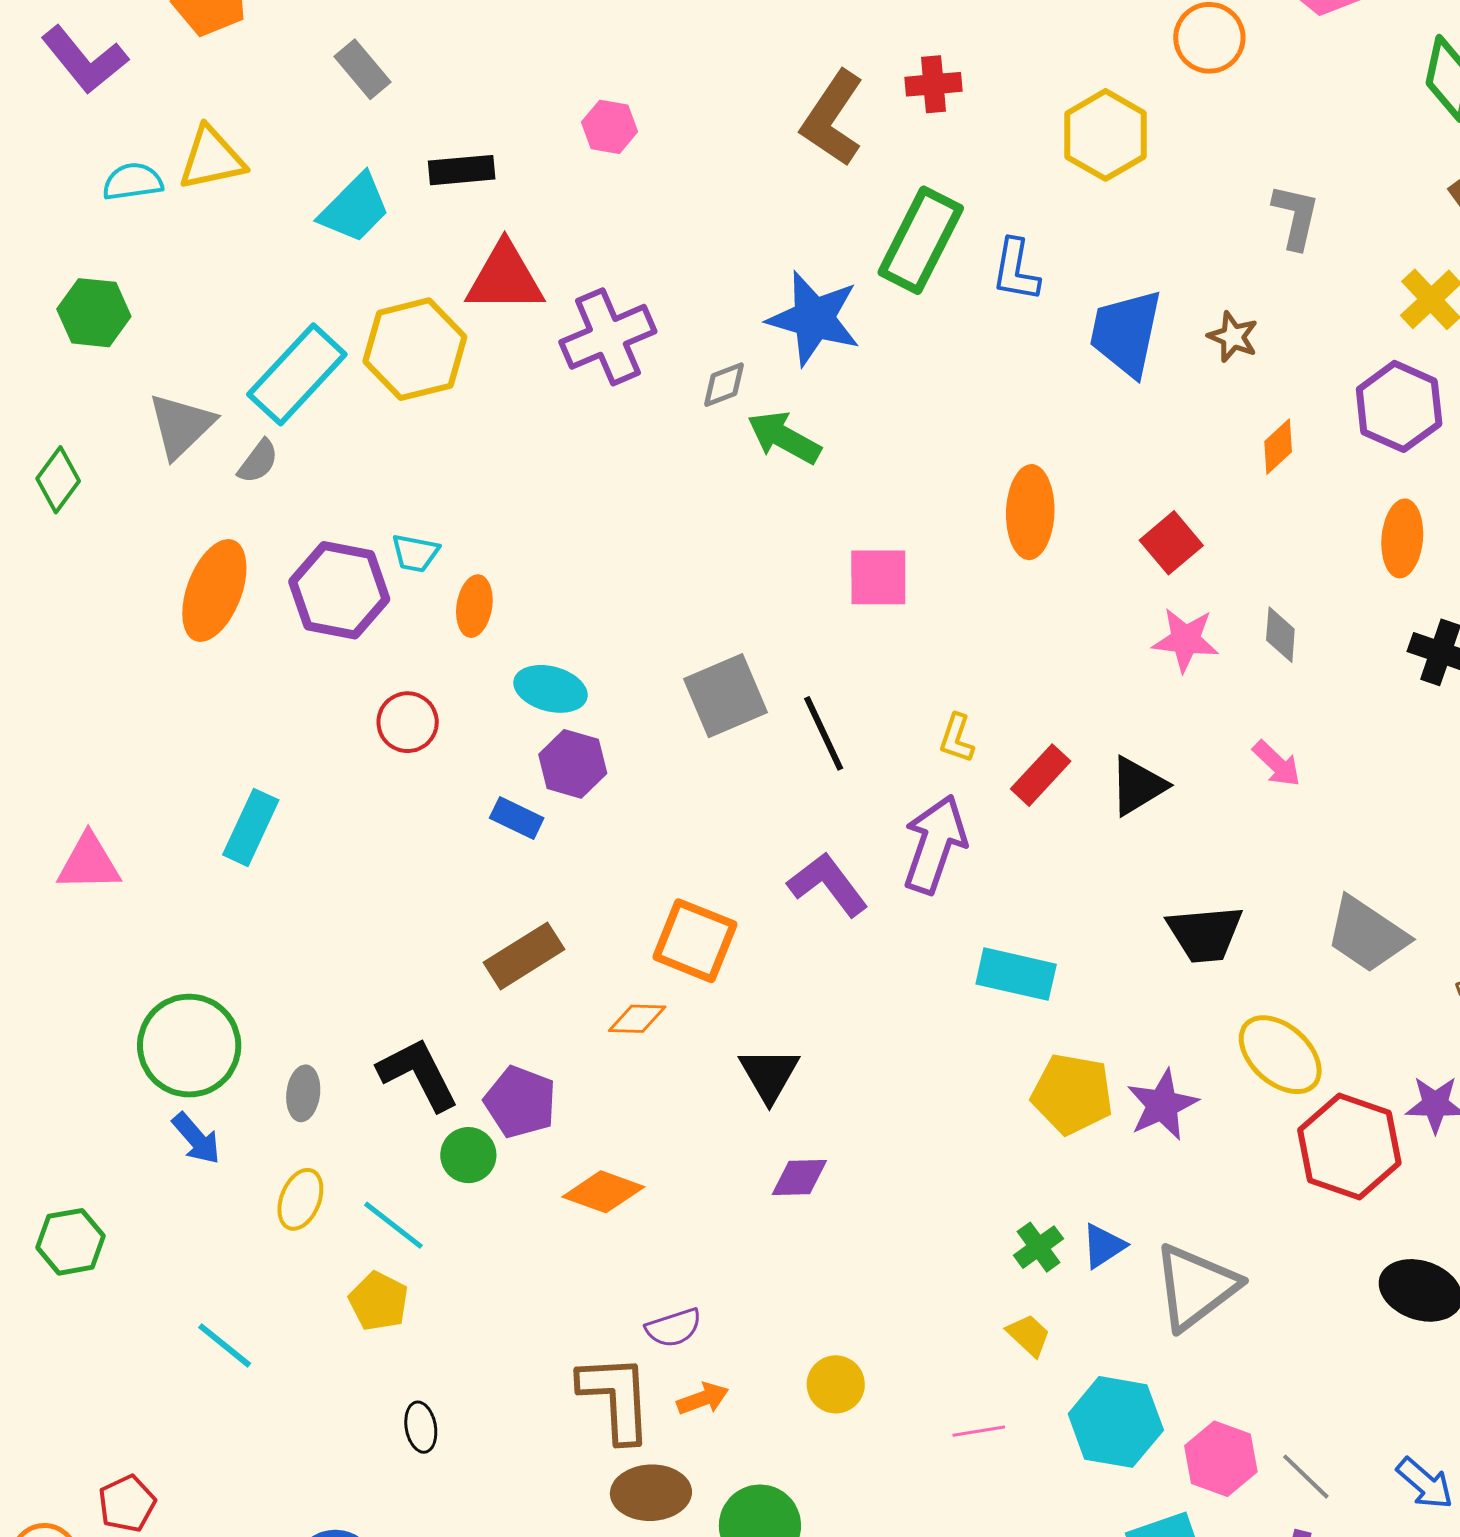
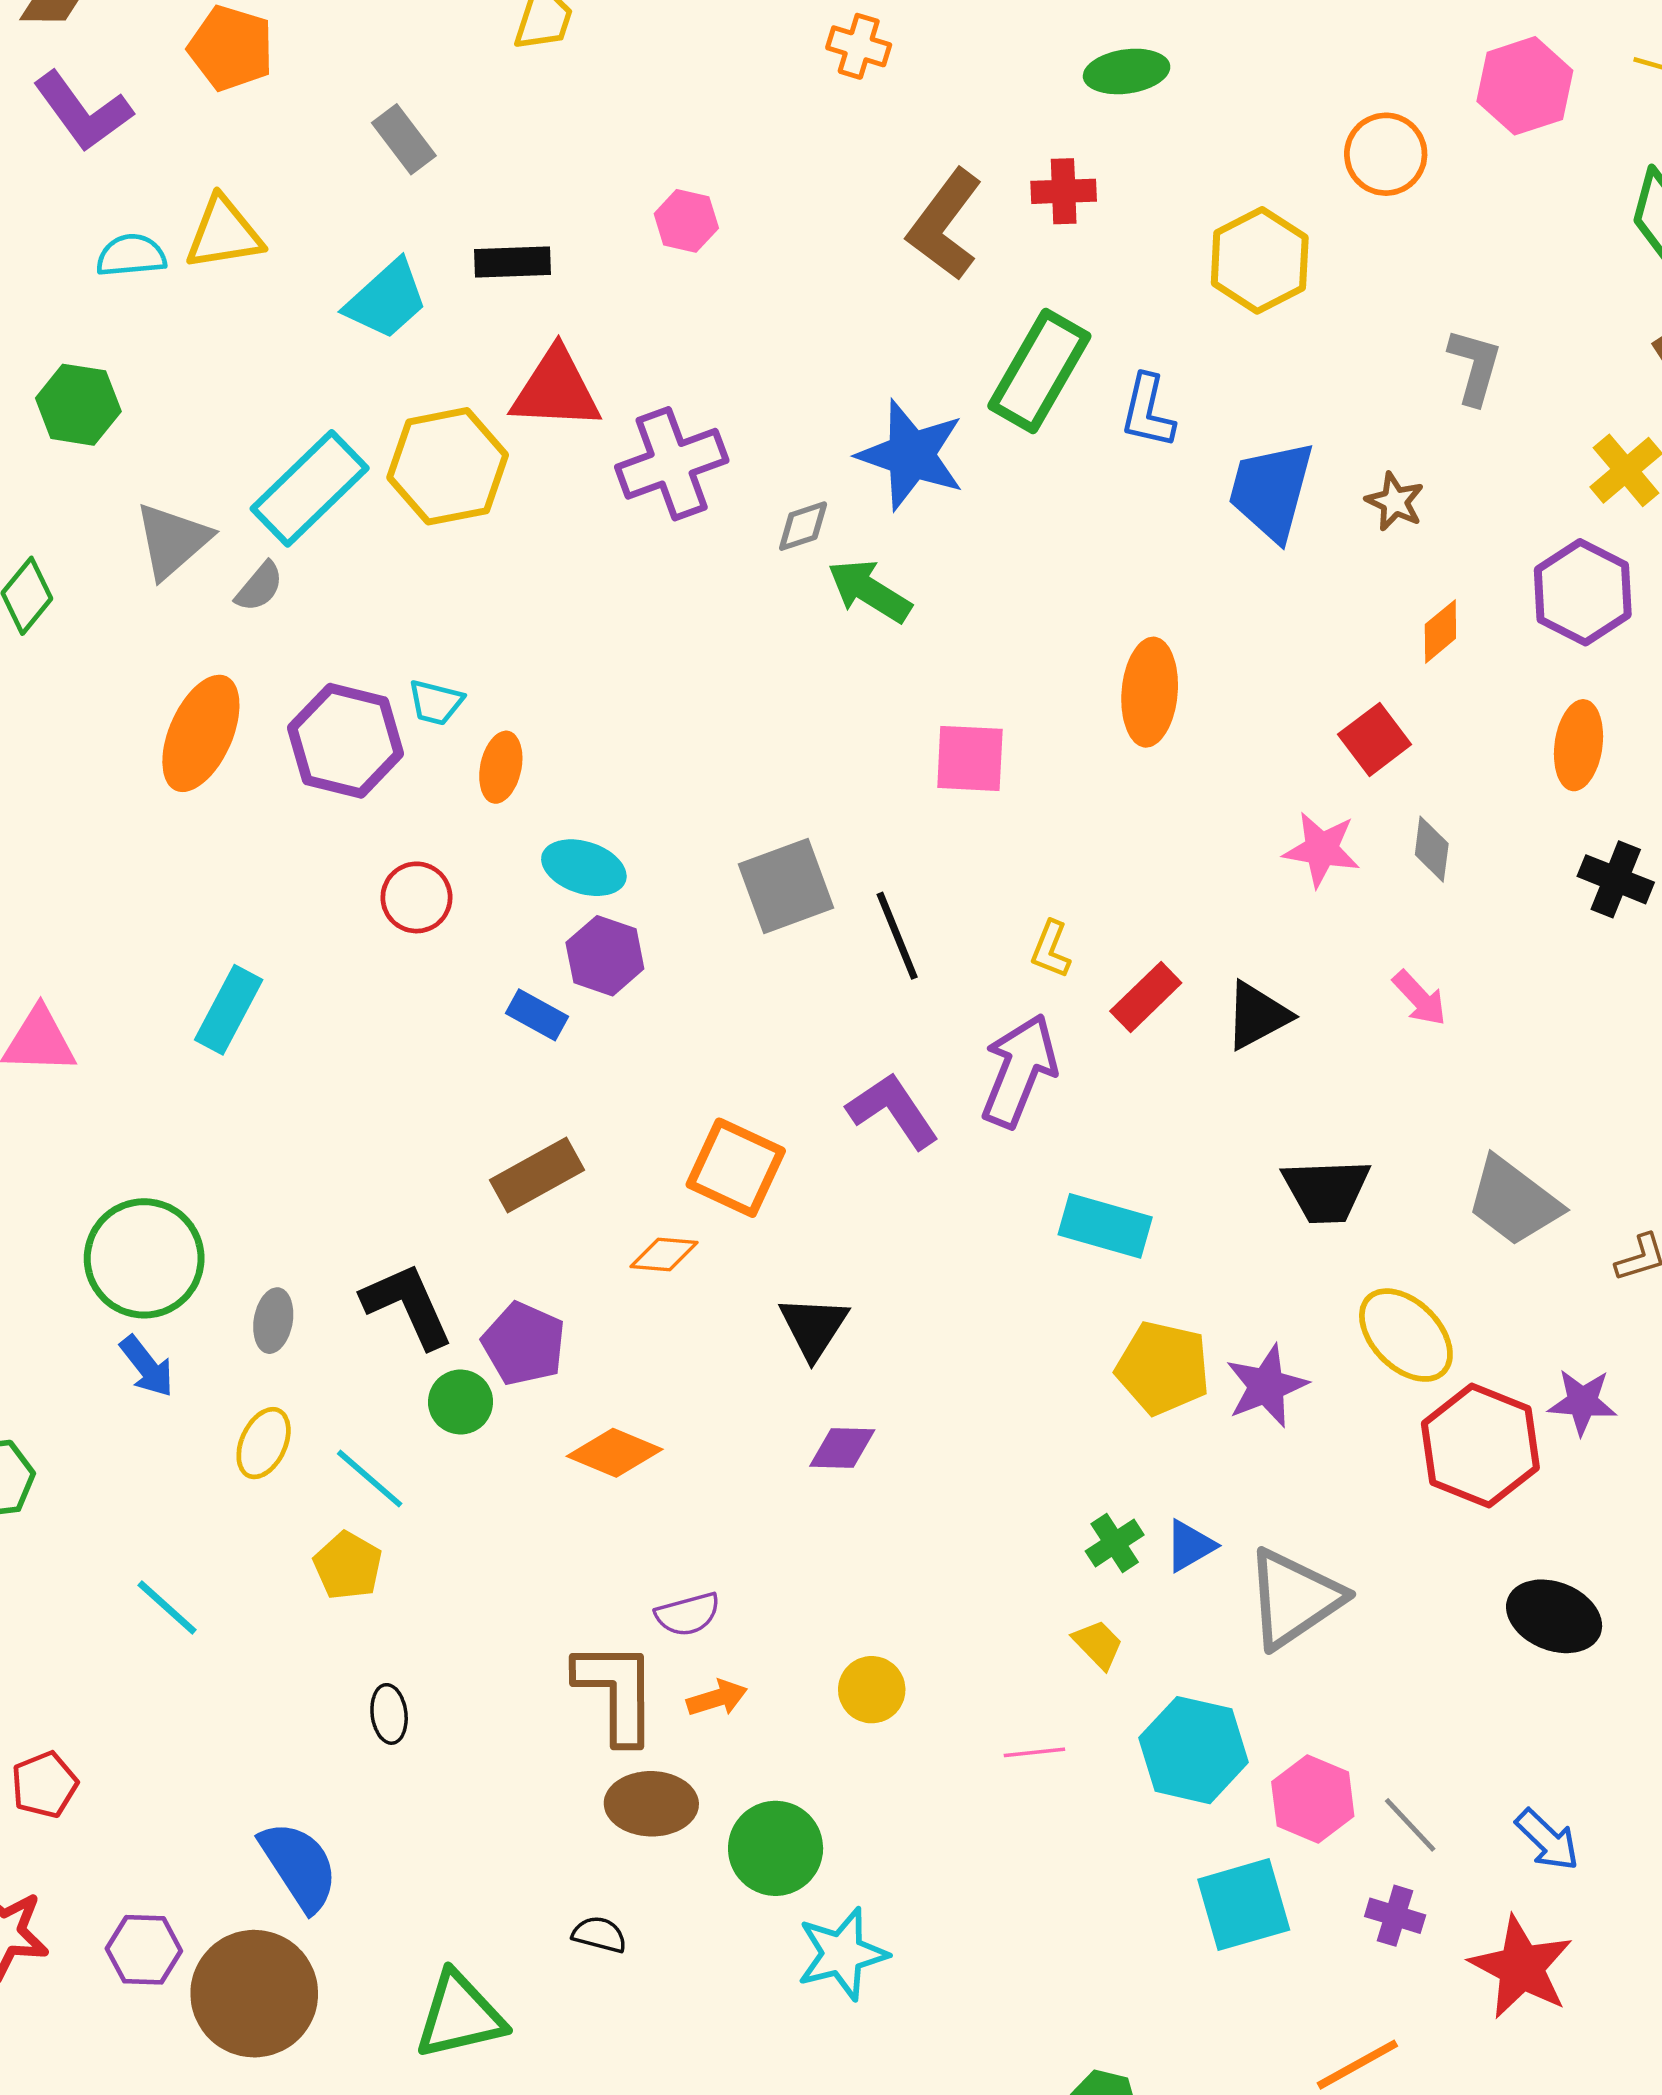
red square: (1171, 543) -> (1375, 739), moved

